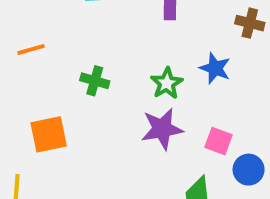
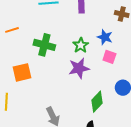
green cross: (95, 81) -> (44, 45), size x1.5
pink square: (219, 141) -> (109, 57), moved

